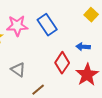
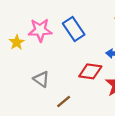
red diamond: (62, 63) -> (90, 71), turned 65

